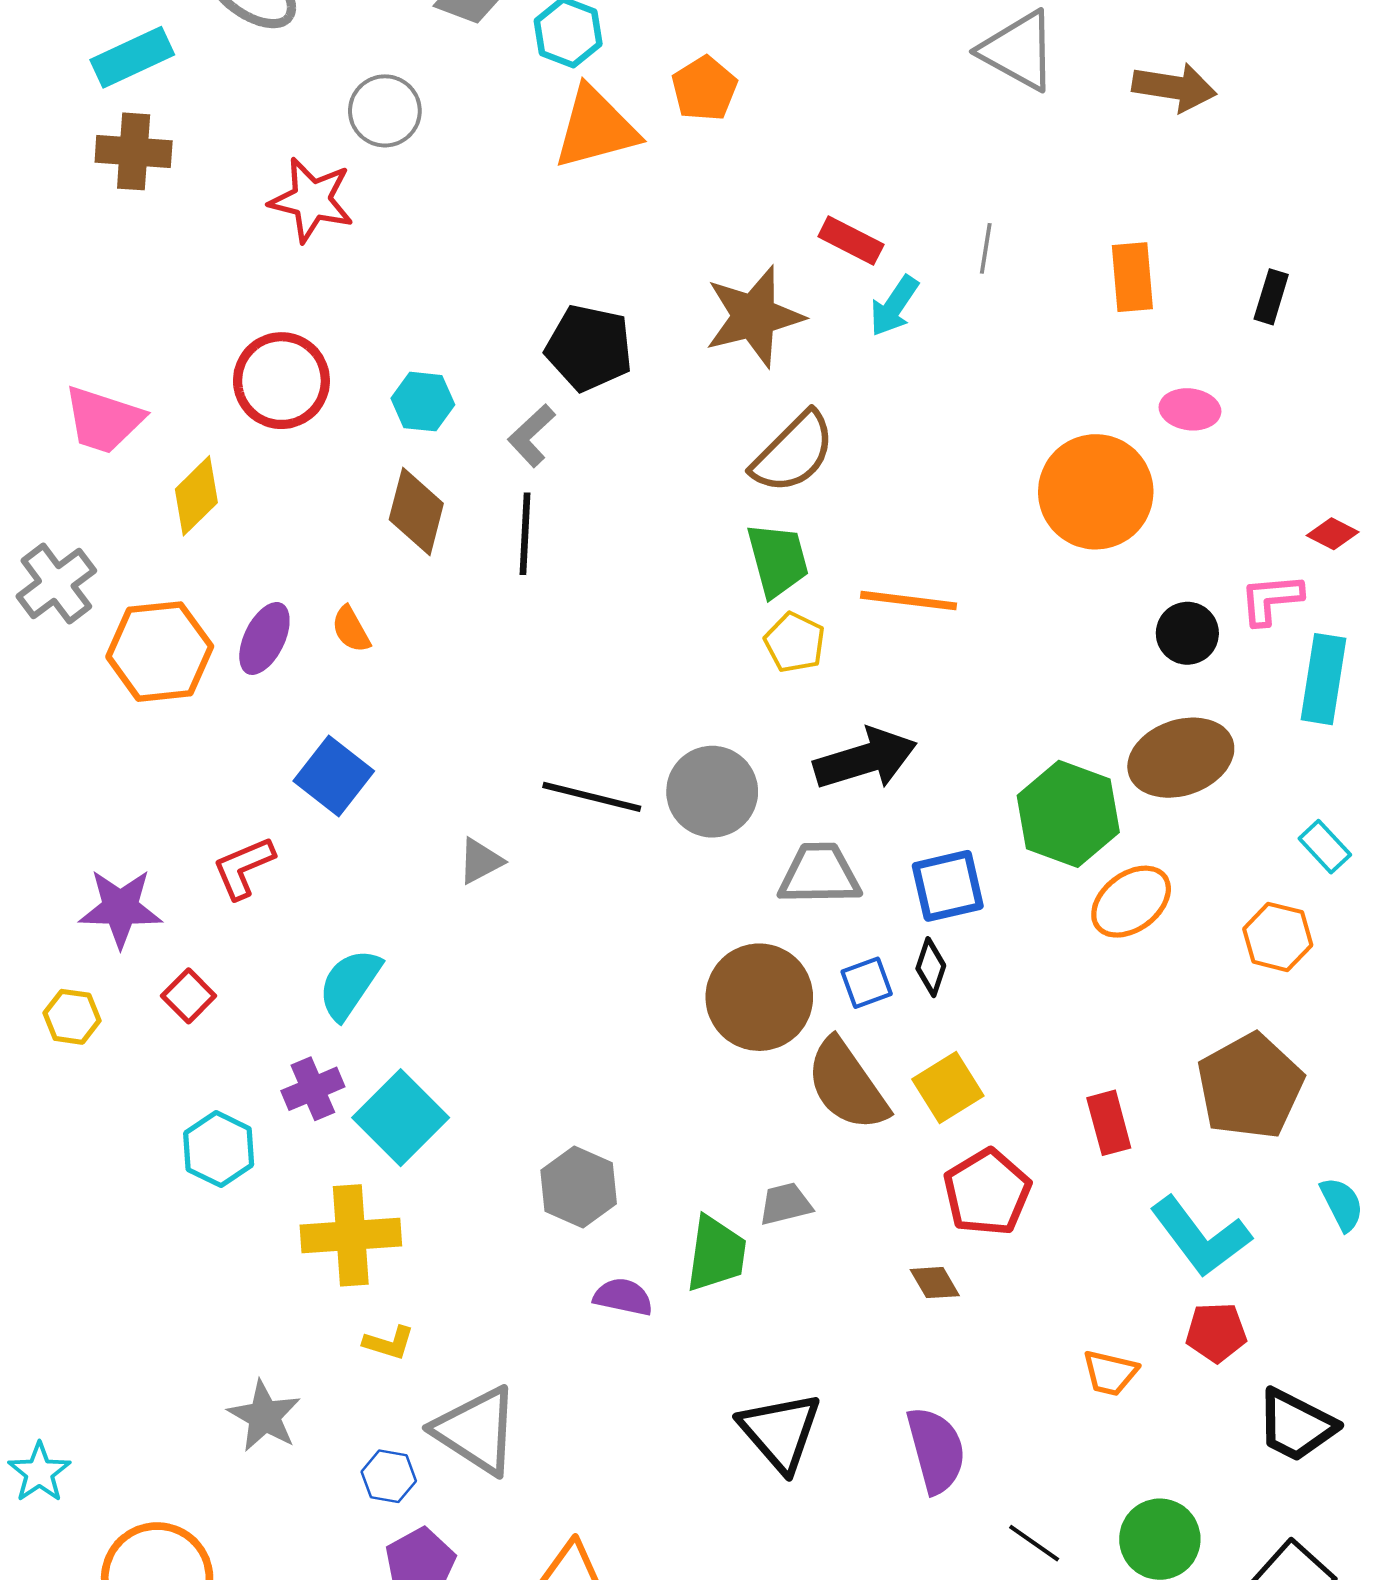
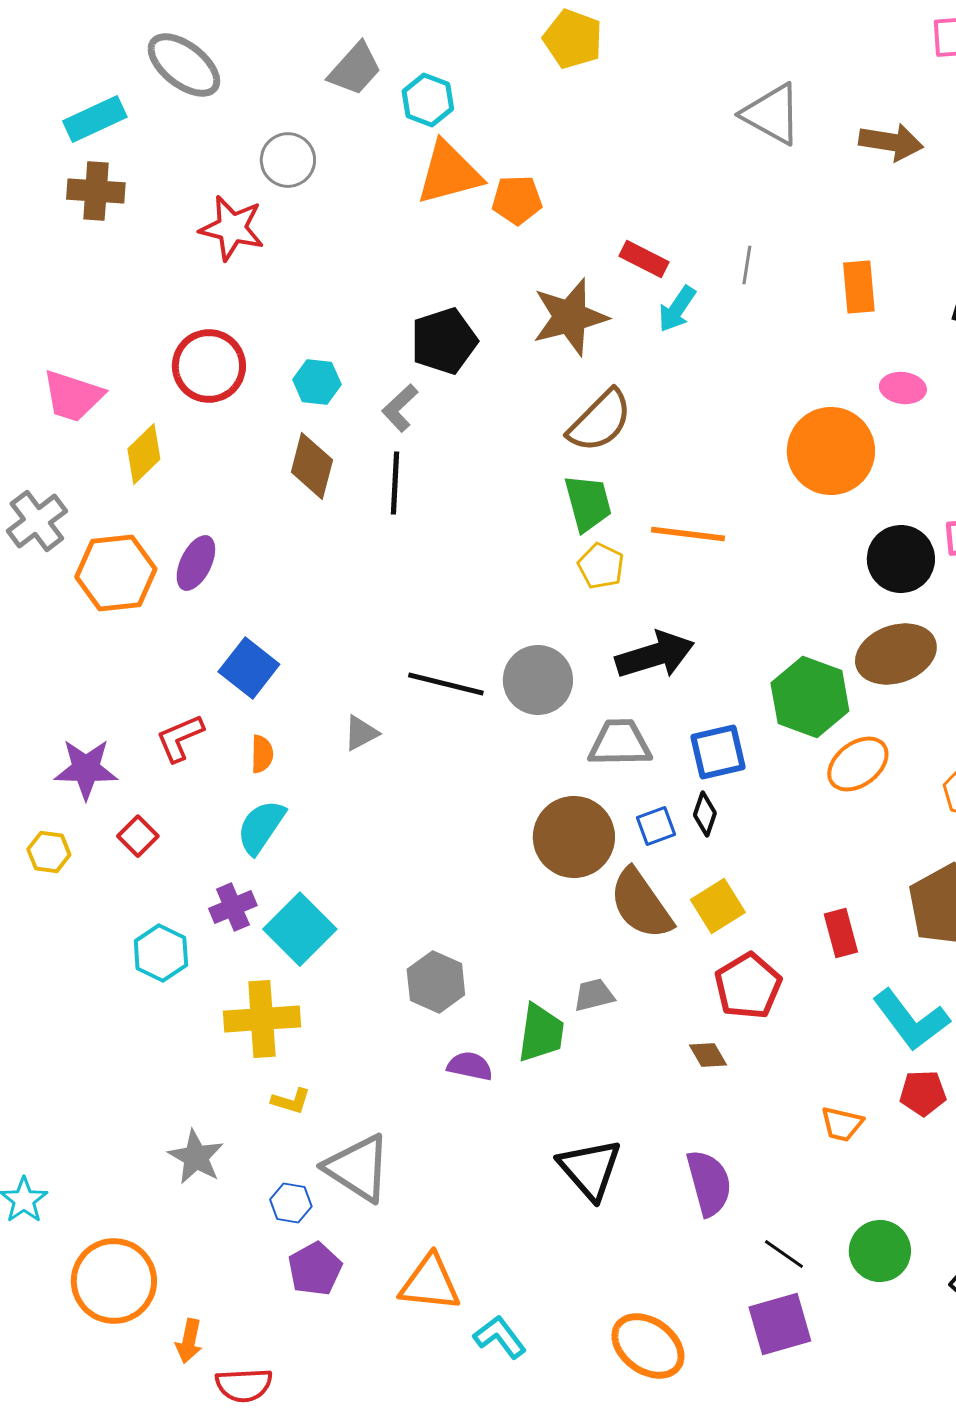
orange pentagon: (704, 89) -> (517, 200), moved, turned 30
black pentagon: (589, 348) -> (444, 341), turned -30
orange semicircle: (351, 629) -> (262, 754), moved, turned -150
black circle: (1187, 633) -> (901, 559), size x1.4

